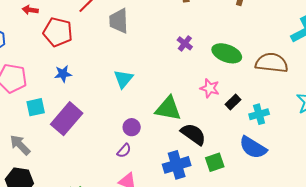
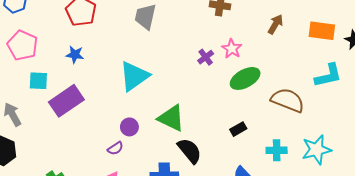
green ellipse: (227, 53) -> (245, 78), turned -64
cyan triangle: (123, 79) -> (134, 76), size x1.5
pink star: (210, 88) -> (232, 49), moved
cyan cross: (259, 114) -> (277, 150), moved

